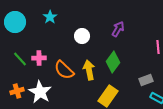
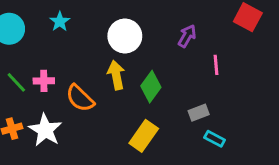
purple arrow: (118, 29) -> (187, 36), moved
white circle: (82, 36) -> (125, 36), moved, size x1.5
yellow arrow: (89, 70) -> (116, 75), moved

